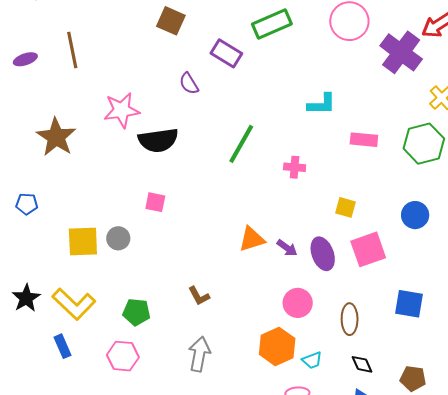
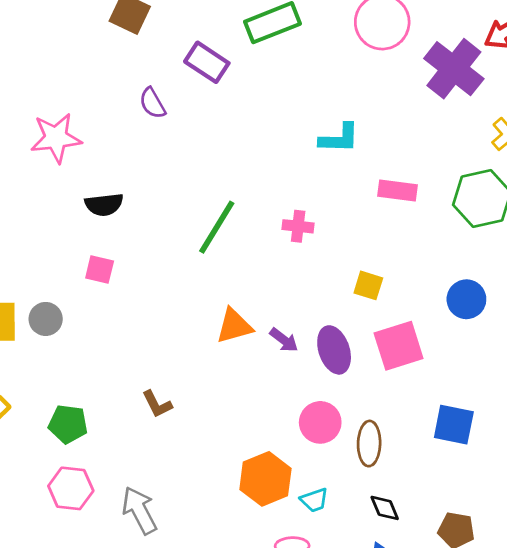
black semicircle: (158, 140) -> (104, 205), moved, size x0.7
green line: (241, 144) -> (217, 227), moved
pink circle: (298, 303) -> (320, 422), moved
gray arrow: (199, 354) -> (139, 510), moved, turned -40
pink hexagon: (123, 356) -> (71, 488), moved

